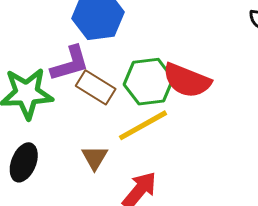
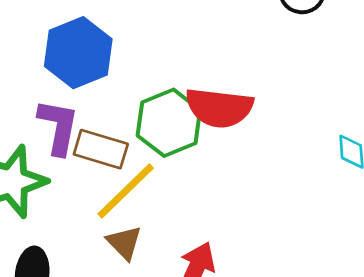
purple L-shape: (70, 64) -> (58, 127), turned -48
yellow line: (143, 125) -> (126, 191), moved

